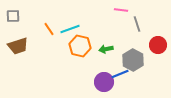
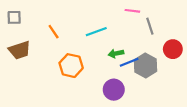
cyan line: (70, 29) -> (96, 32), moved
orange hexagon: (80, 46) -> (71, 66), moved
blue line: (120, 74) -> (129, 62), moved

